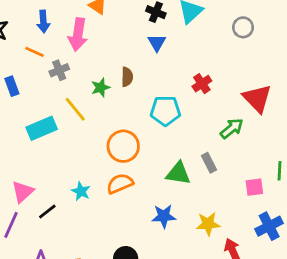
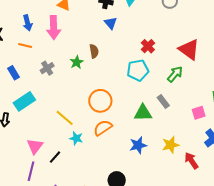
gray cross: (59, 70) -> (47, 68), moved
yellow line: (75, 109) -> (65, 118), moved
cyan pentagon: (165, 111) -> (138, 70), moved
cyan rectangle: (42, 128) -> (24, 101), moved

